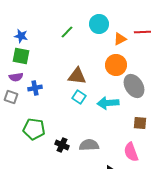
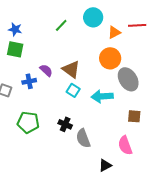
brown triangle: (77, 76) -> (71, 69), turned 30
purple semicircle: (16, 77) -> (46, 70), moved, turned -128
black cross: (62, 145) -> (65, 124), moved
gray semicircle: (89, 145) -> (83, 138), turned -108

